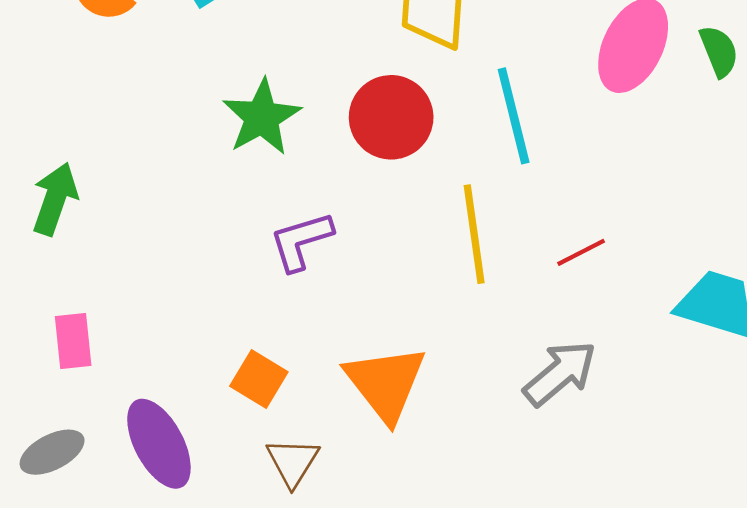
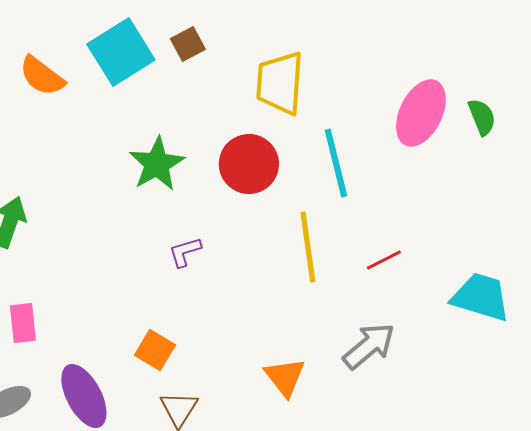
purple L-shape: (301, 241) -> (185, 252), size x0.7
orange triangle: (385, 383) -> (285, 377), moved, size x0.7

